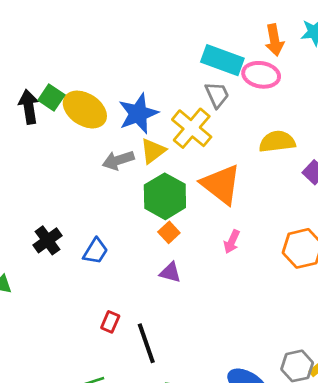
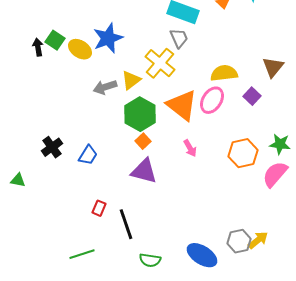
pink ellipse: (261, 75) -> (212, 100), moved, turned -68
black arrow: (29, 107) -> (38, 47), size x0.7
yellow ellipse: (85, 110) -> (80, 49), size x0.7
blue star: (138, 114) -> (108, 38), moved
pink arrow: (232, 242) -> (190, 148), turned -54
purple triangle: (170, 272) -> (144, 171), size x1.6

